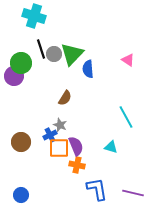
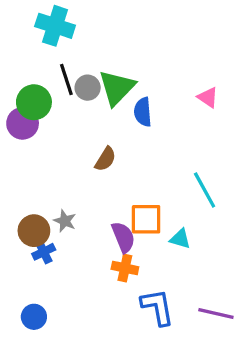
gray star: (60, 125) -> (65, 221), moved
blue cross: (50, 135) -> (44, 252), moved
orange square: (59, 148) -> (146, 219), moved

